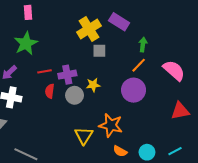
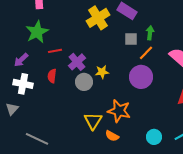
gray square: (99, 51) -> (131, 39), moved
red line: (44, 71) -> (55, 51), moved
purple cross: (67, 75) -> (77, 62), turned -30
red semicircle: (50, 91) -> (52, 76), moved
orange semicircle: (120, 151) -> (112, 136), moved

